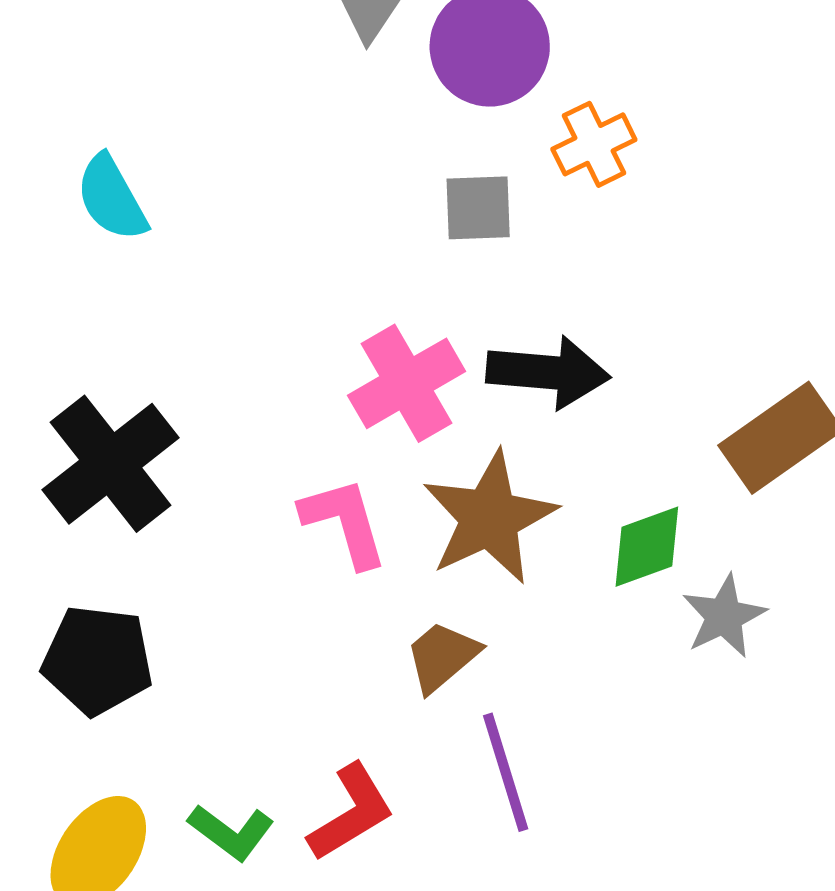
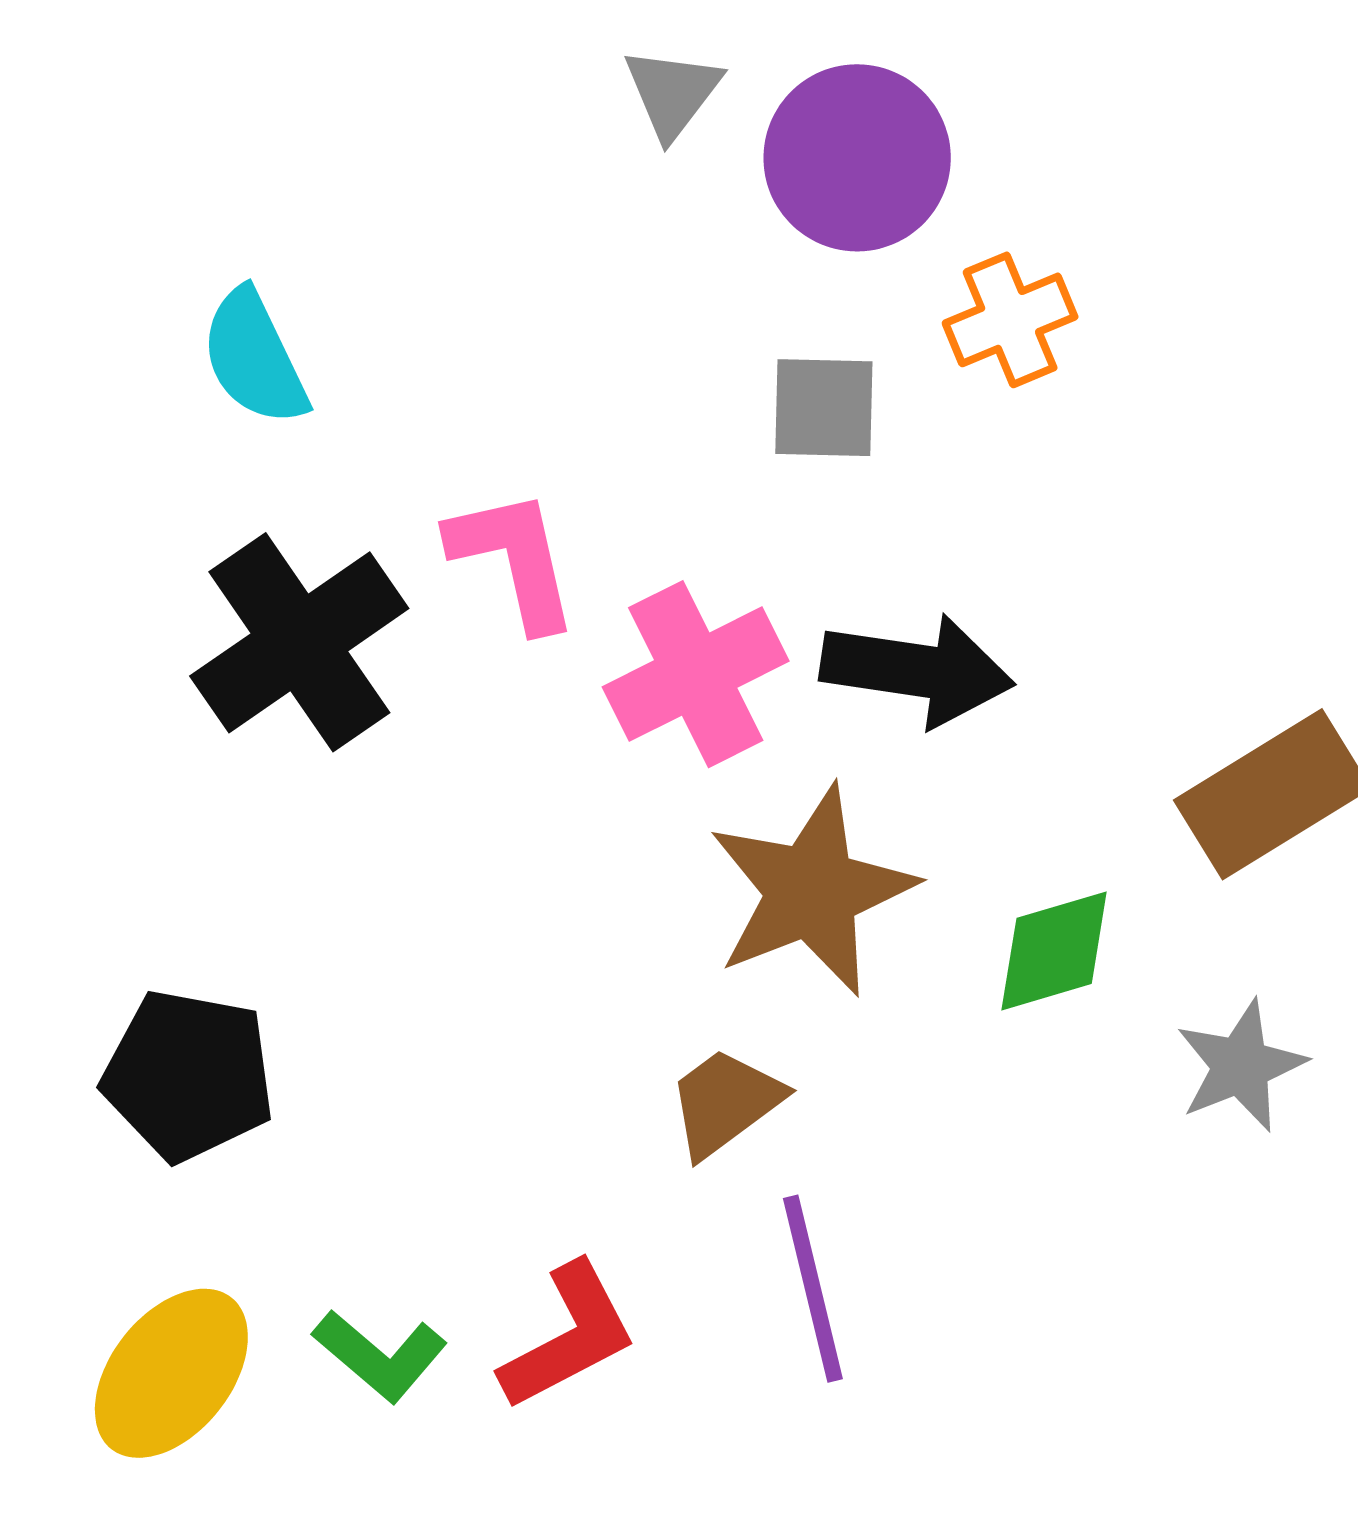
black cross: (111, 464) -> (299, 642), moved
pink L-shape: (344, 522) -> (514, 559), moved
gray star: (724, 616) -> (1241, 1066), moved

